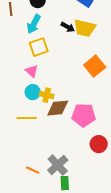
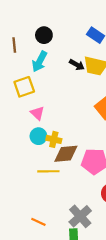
yellow square: (39, 47) -> (24, 87), moved
yellow line: (27, 118) -> (48, 171), moved
gray cross: (58, 165) -> (80, 216), moved

